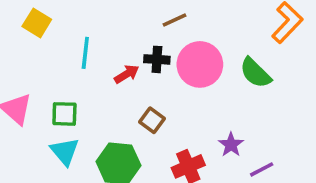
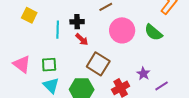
black cross: (157, 59) -> (77, 22), moved
red arrow: (127, 74) -> (82, 39), turned 80
brown square: (152, 120) -> (98, 64), size x1.6

